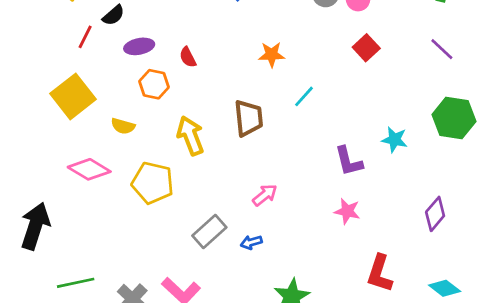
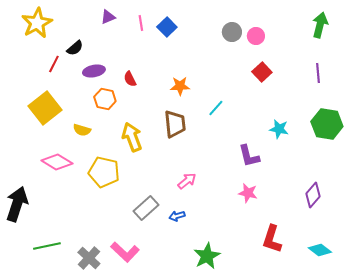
purple line: (442, 49) -> (318, 73), turned 42
orange star: (272, 55) -> (180, 86), moved
cyan star: (395, 140) -> (279, 129), moved

